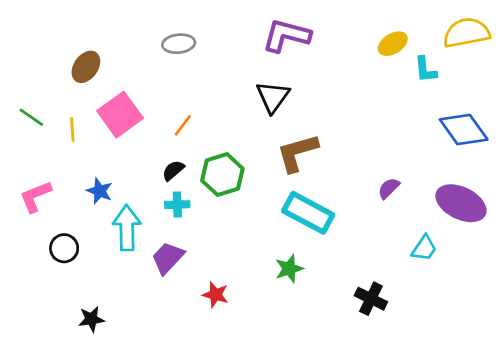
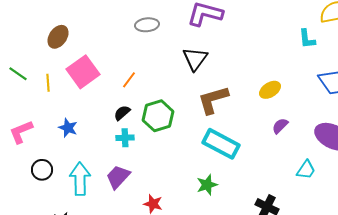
gray ellipse: (179, 44) -> (147, 25), moved
yellow ellipse: (393, 44) -> (270, 90), moved
cyan arrow: (127, 228) -> (80, 179), moved

